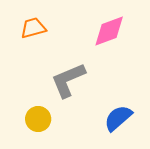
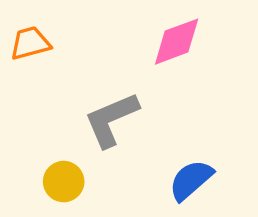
orange trapezoid: (33, 28) -> (30, 43), moved

